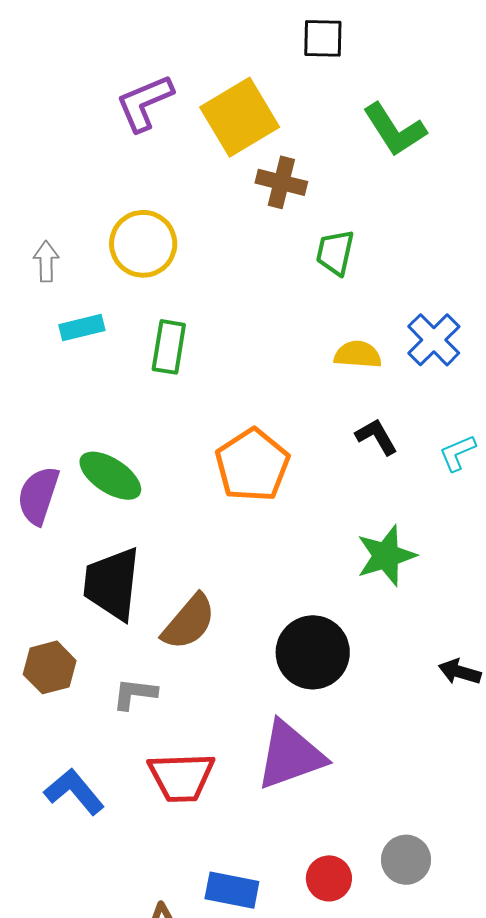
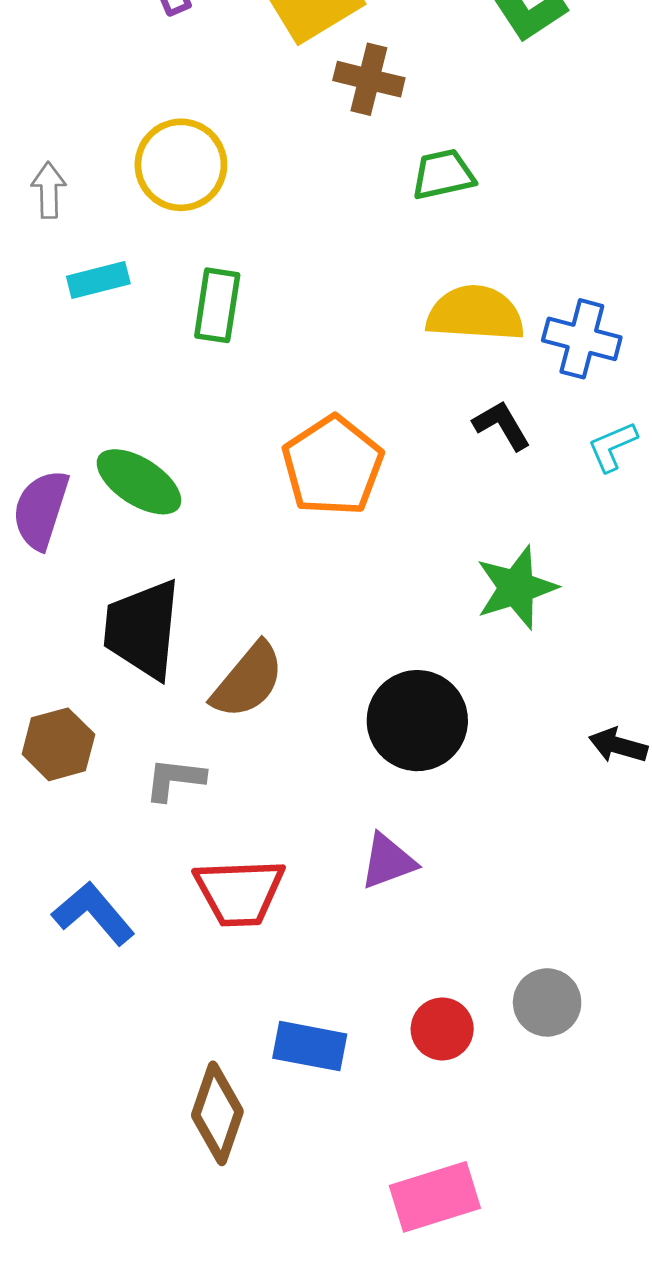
green trapezoid: (335, 252) -> (443, 174), turned 66
blue cross: (434, 340) -> (582, 339), moved, turned -30
yellow semicircle: (358, 355) -> (475, 313), size x1.5
purple triangle: (290, 755) -> (388, 861), size x0.6

